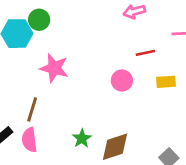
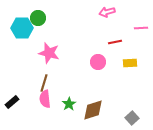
brown line: (32, 109) -> (44, 83), moved
pink semicircle: (29, 140) -> (45, 99), moved

